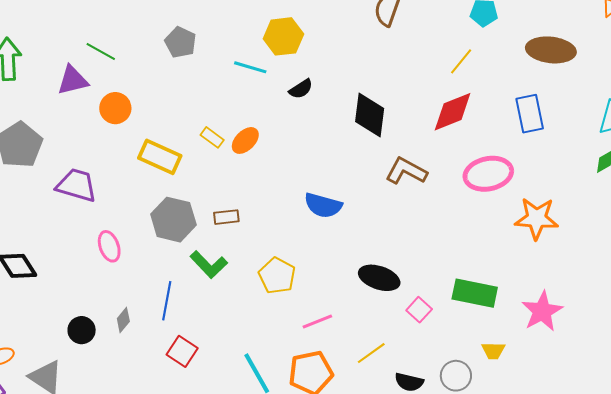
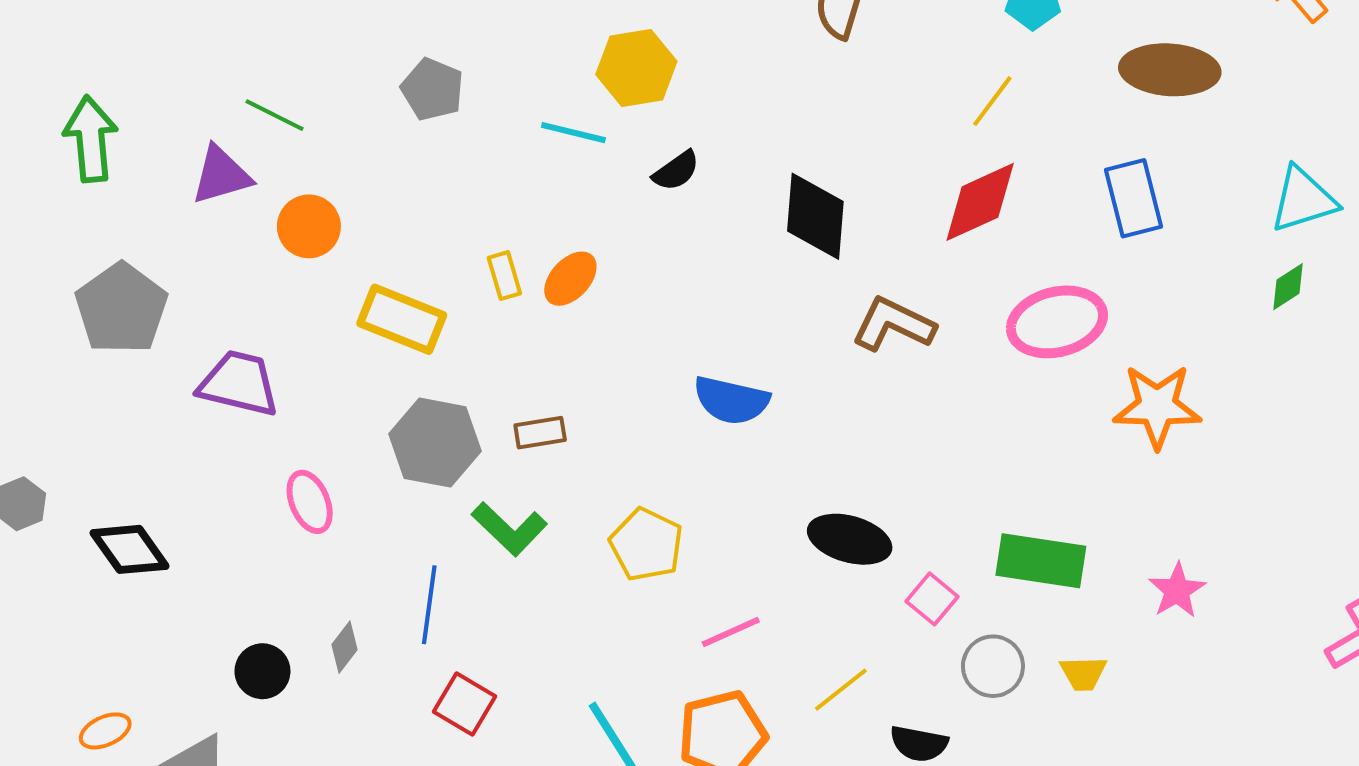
yellow rectangle: (212, 137) -> (504, 276), turned 40
pink star: (542, 311) -> (1177, 590), size x0.7
gray circle: (456, 376) -> (993, 666), moved

